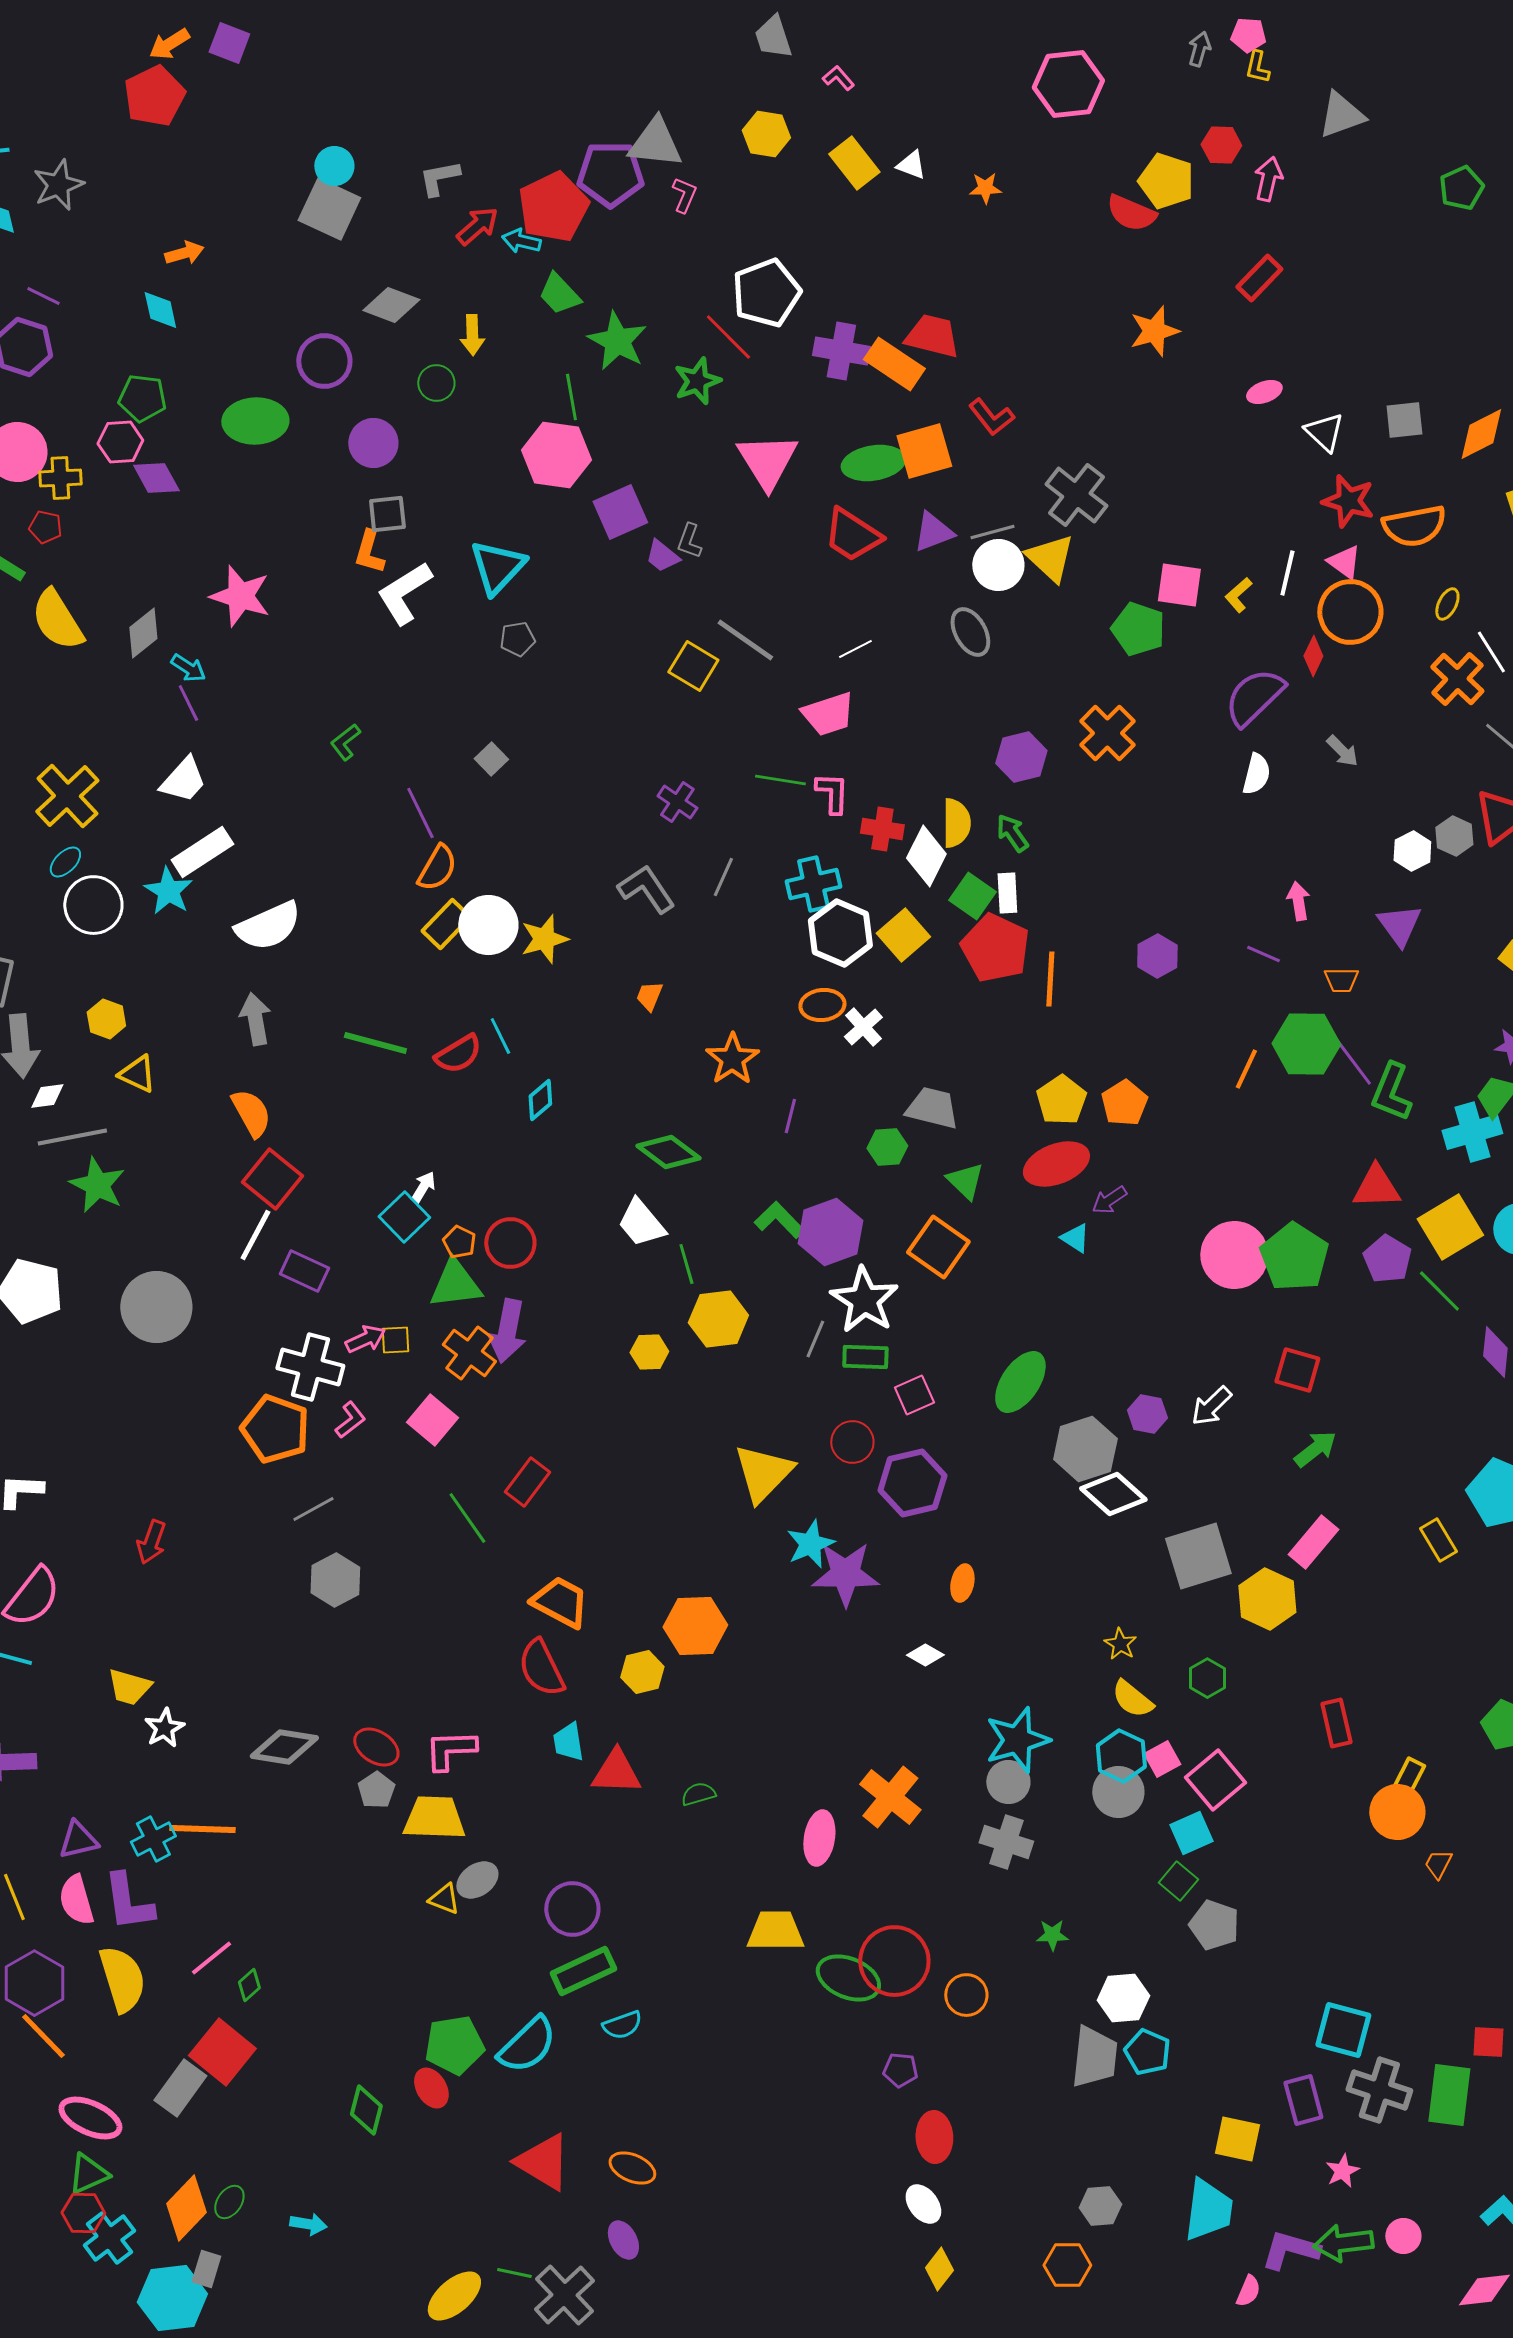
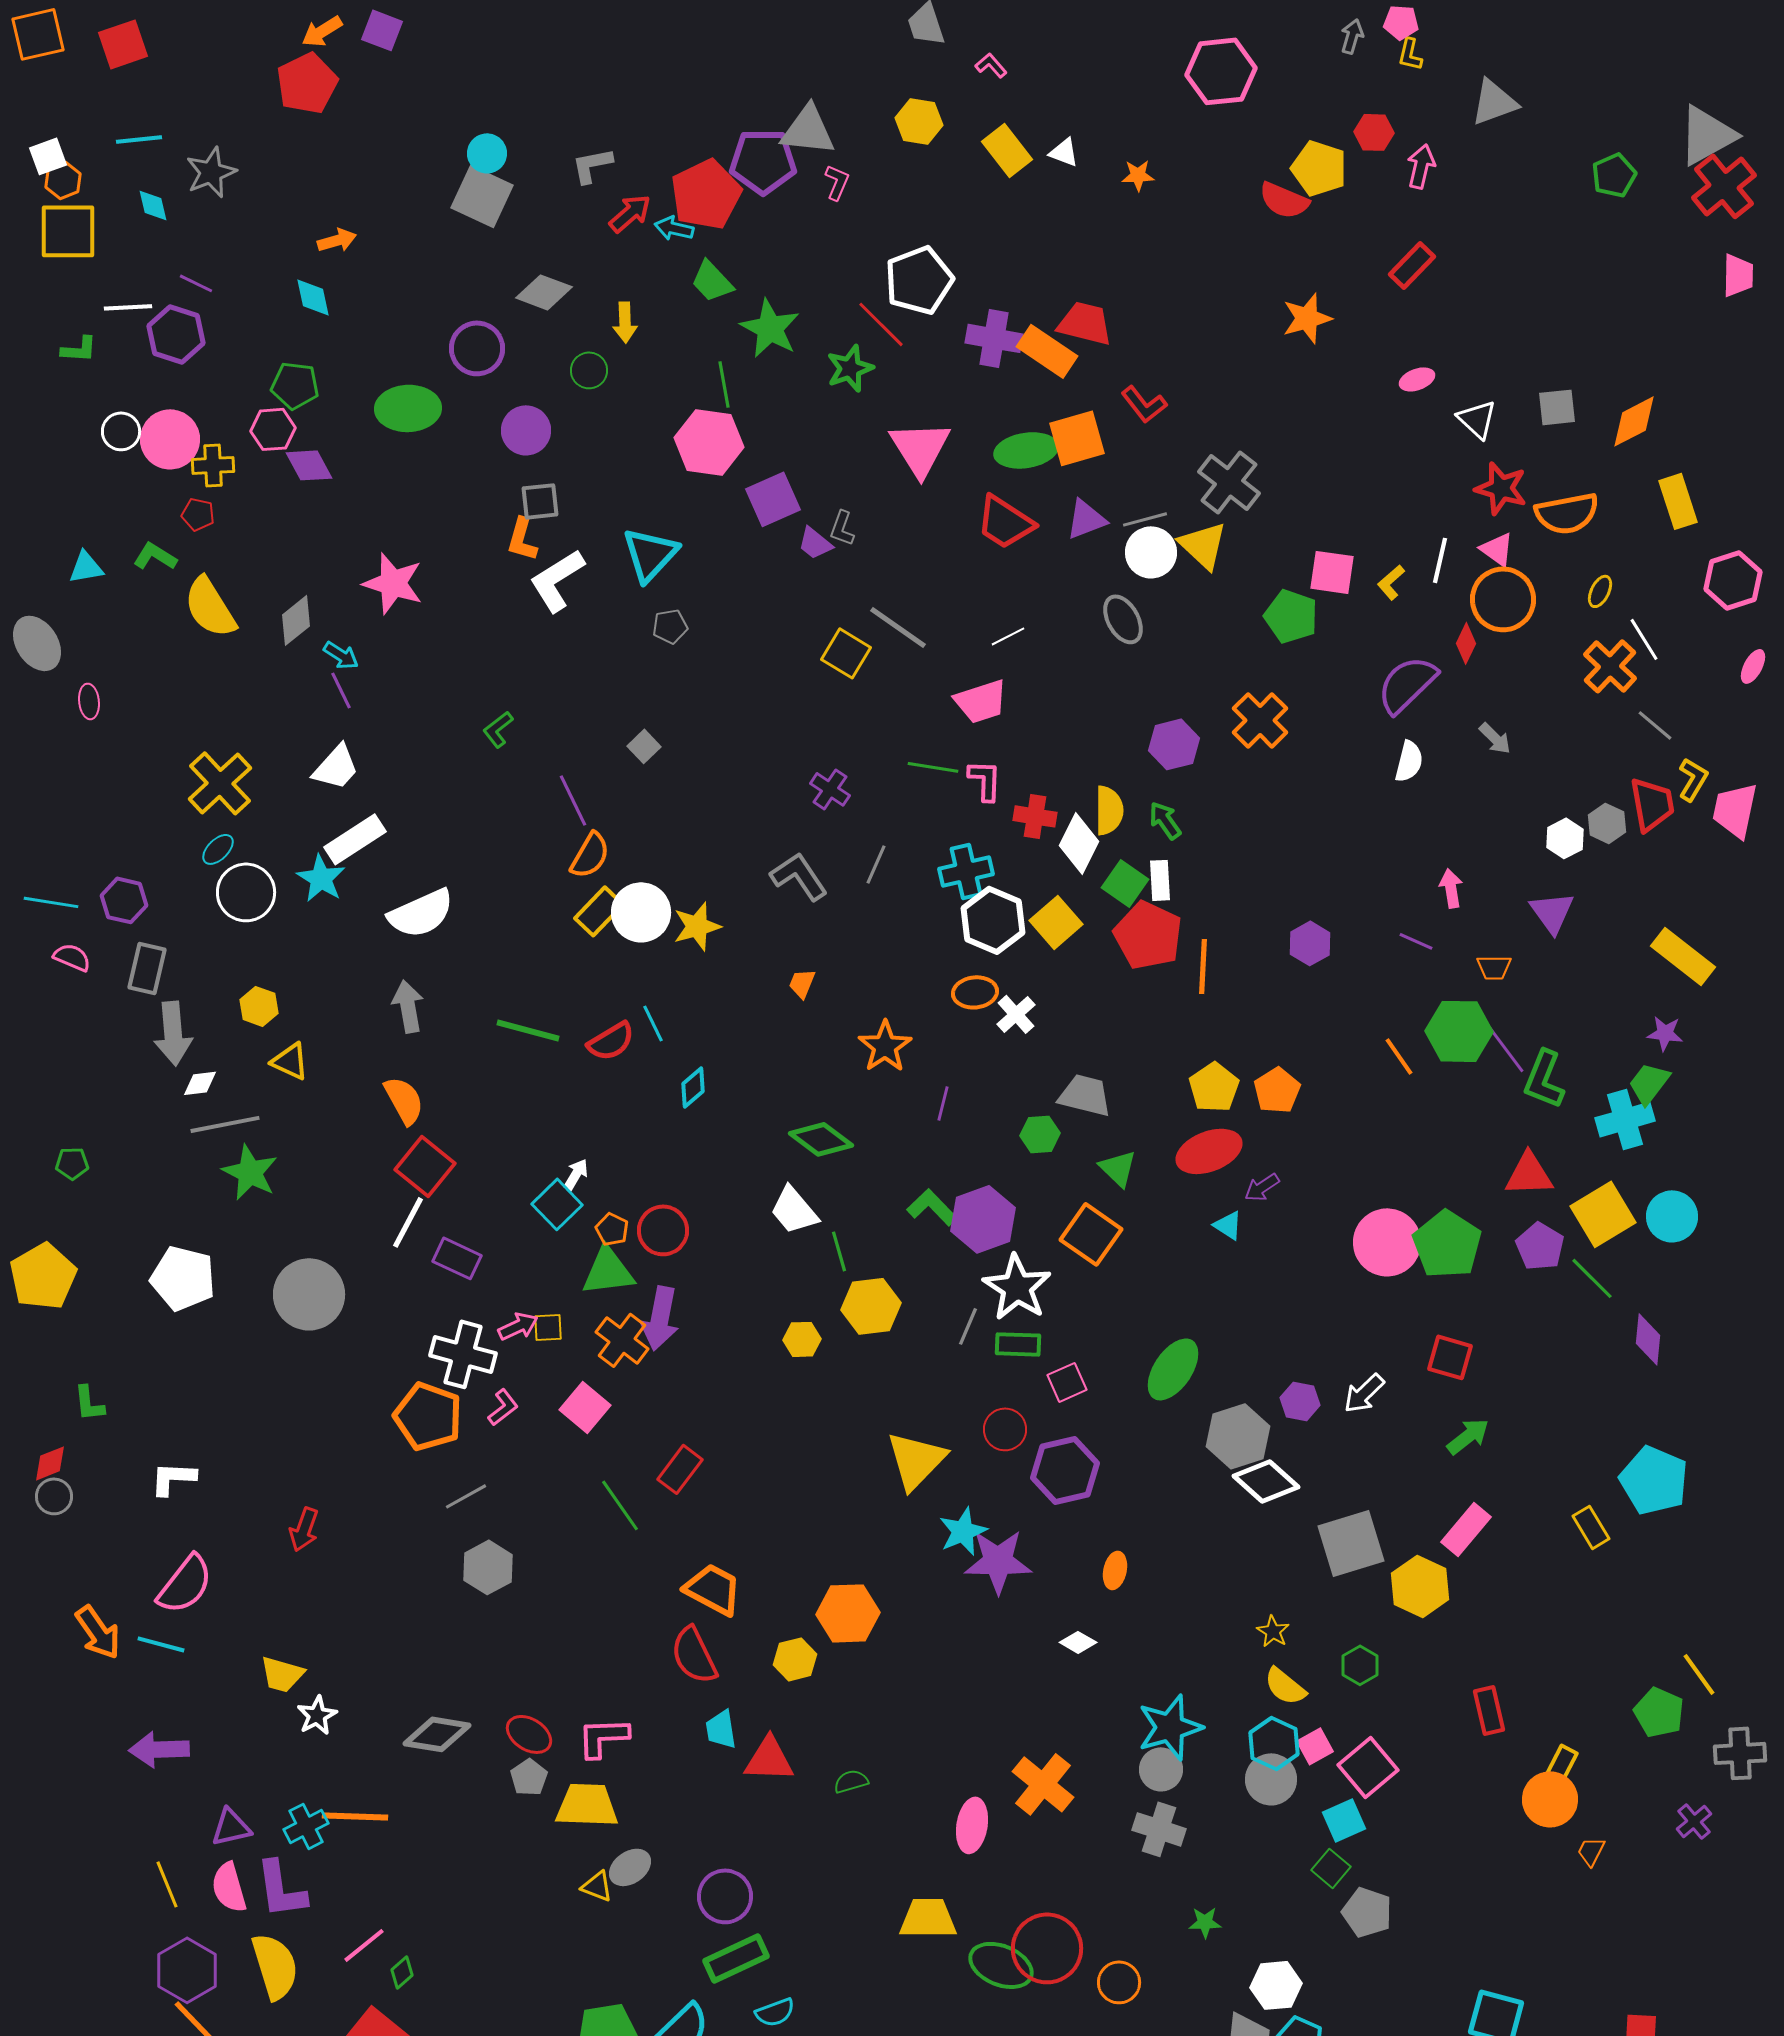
orange line: (1246, 1069) -> (1399, 1056), turned -60

